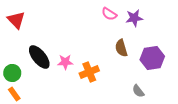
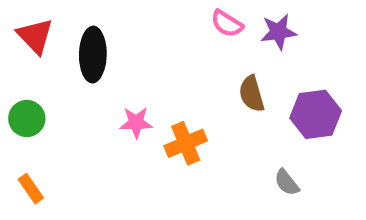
black ellipse: (39, 57) -> (93, 55), moved, turned 40
green circle: (12, 73) -> (27, 118), moved

